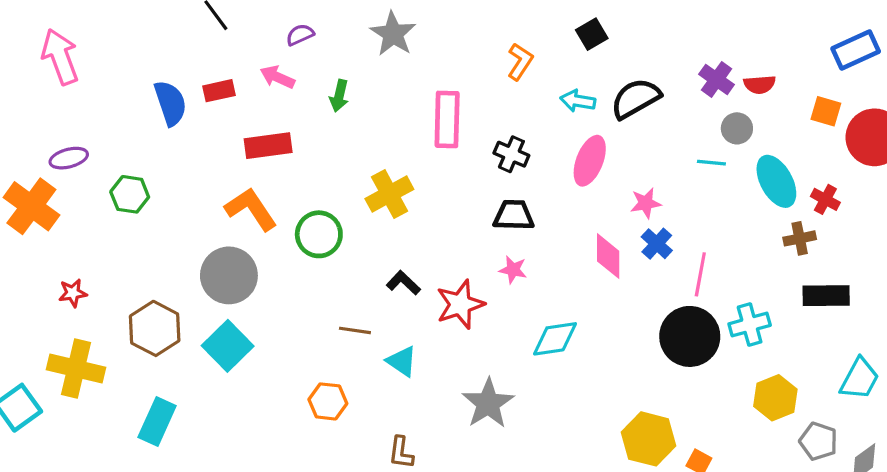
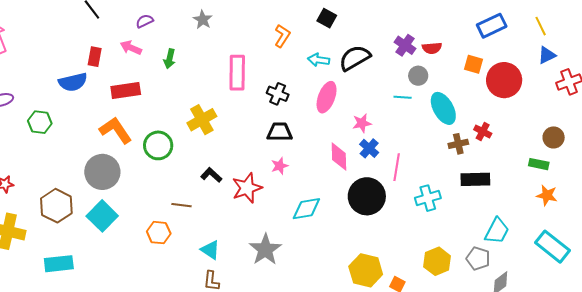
gray star: (393, 34) -> (203, 20), size x0.7
black square: (592, 34) -> (327, 18), turned -30
red rectangle: (219, 91) -> (95, 57), turned -66
blue semicircle: (170, 103) -> (73, 82), moved, turned 96
red cross: (825, 199) -> (483, 132), moved
pink star: (513, 270) -> (280, 166), turned -30
black circle: (690, 336) -> (367, 196), moved
cyan triangle: (402, 361) -> (210, 250), moved
yellow hexagon: (775, 398) -> (437, 261), moved
orange hexagon: (328, 401) -> (159, 233), moved
cyan rectangle: (157, 422) -> (59, 264), turned 60
gray pentagon: (818, 441) -> (478, 258), moved

